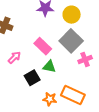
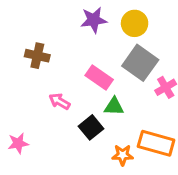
pink arrow: (14, 57) -> (60, 101), turned -96

